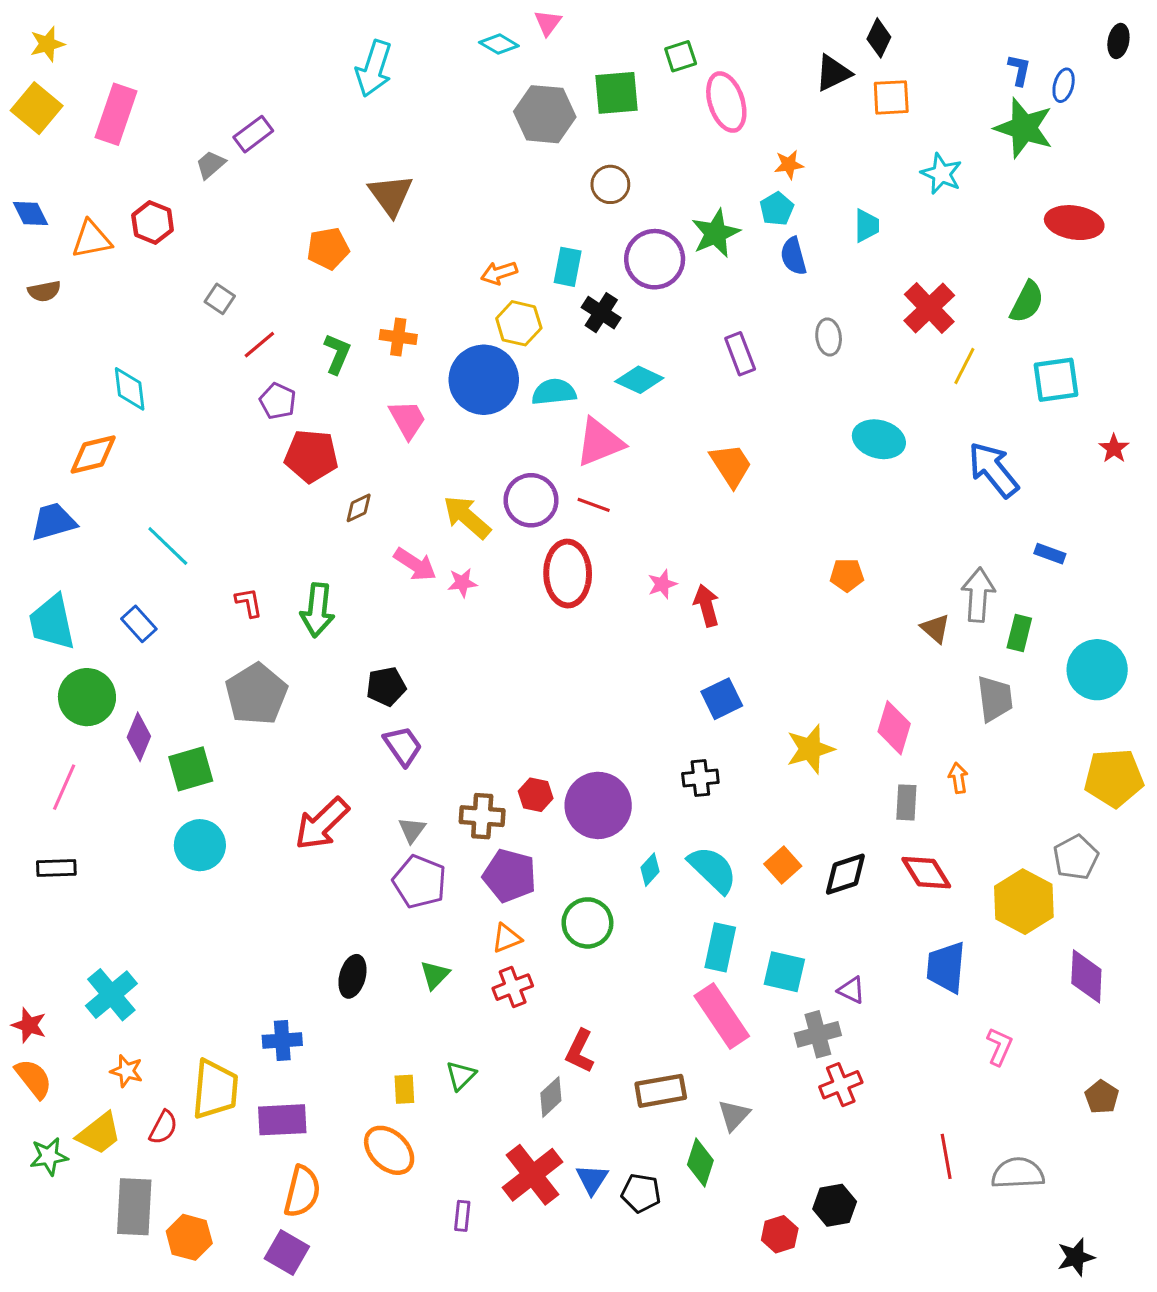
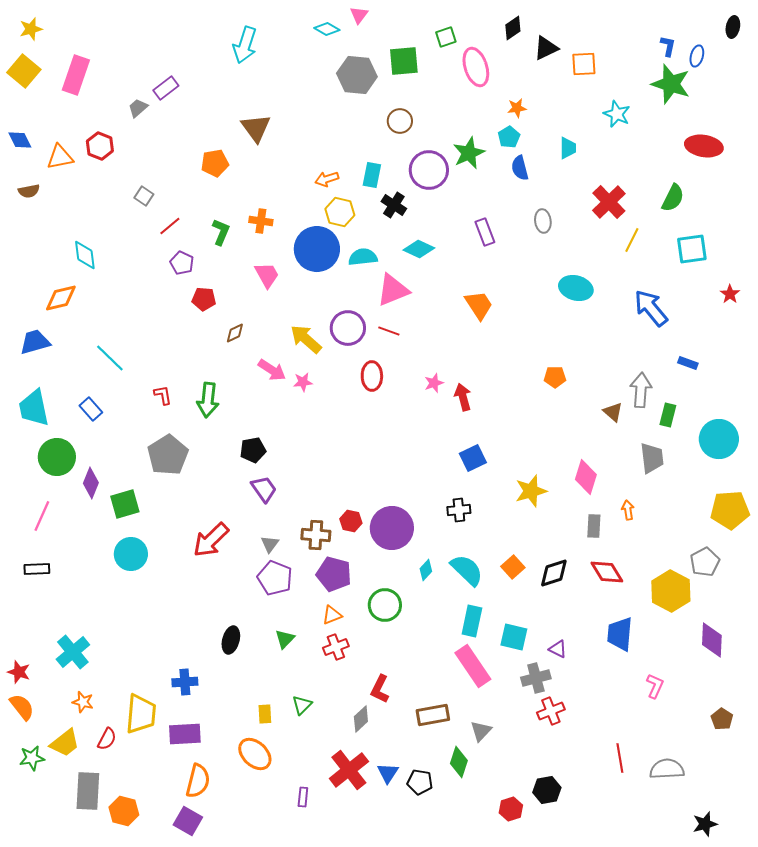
black diamond: (879, 38) -> (513, 28), moved, turned 30
red pentagon: (311, 456) -> (204, 299), size x0.7
red ellipse: (568, 574) -> (372, 376), size x0.7

